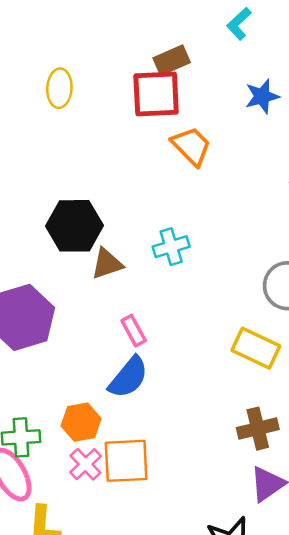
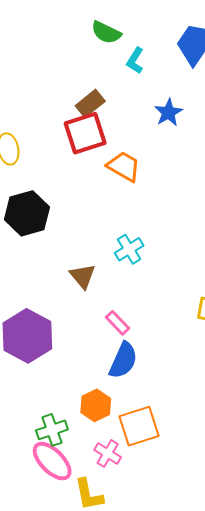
black hexagon: (74, 226) -> (27, 213), moved
brown triangle: (107, 264) -> (83, 276), turned -36
pink cross: (85, 464) -> (108, 453), moved

